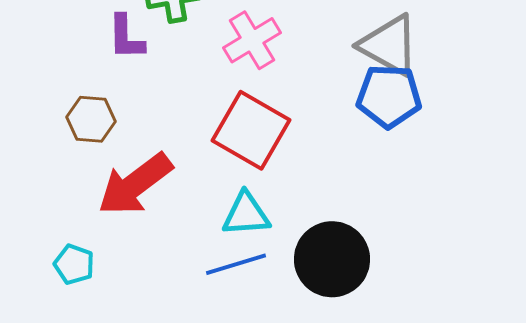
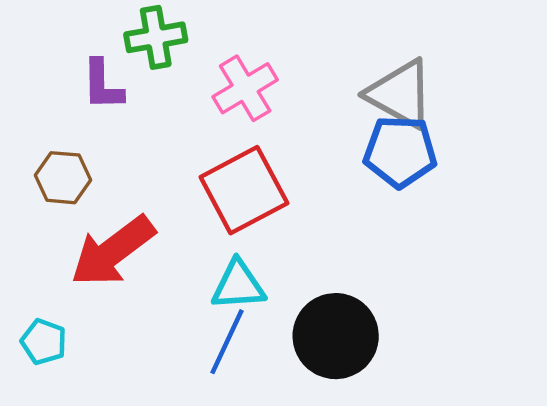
red square: (251, 130) -> (244, 190), turned 32
blue line: (236, 264) -> (227, 342), turned -48

